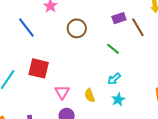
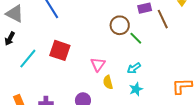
brown circle: (77, 28) -> (120, 25), moved
pink triangle: (62, 92) -> (98, 64), moved

